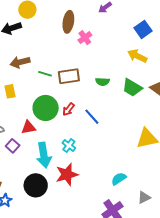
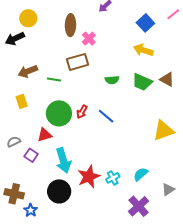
brown rectangle: (69, 76) -> (78, 62), moved
cyan cross: (69, 146) -> (113, 178), moved, turned 32

